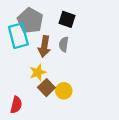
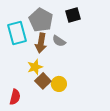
black square: (67, 19) -> (73, 15), moved, turned -35
gray pentagon: (30, 21) -> (41, 20), moved
gray semicircle: (64, 44) -> (59, 41), turned -64

